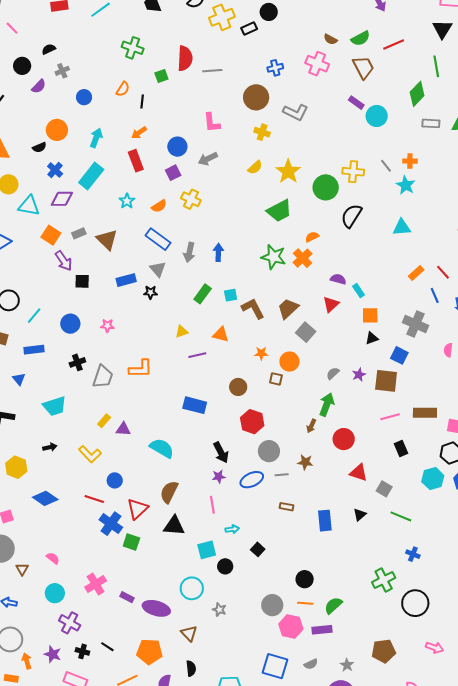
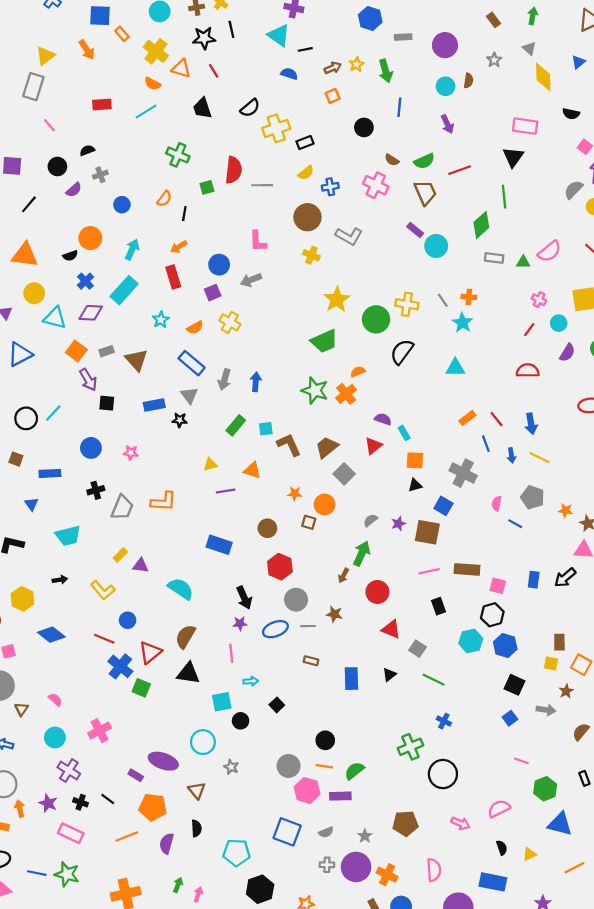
black circle: (269, 12) -> (364, 127), moved
yellow semicircle: (255, 167) -> (306, 173), moved
cyan line: (34, 316) -> (53, 413), moved
purple rectangle: (127, 597) -> (136, 775), moved

